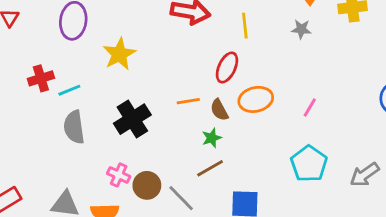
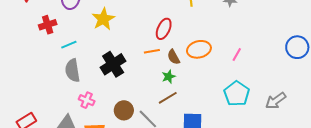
red ellipse: (227, 67) -> (164, 29), moved
red cross: (41, 78) -> (48, 25), moved
pink cross: (119, 175) -> (87, 100), moved

